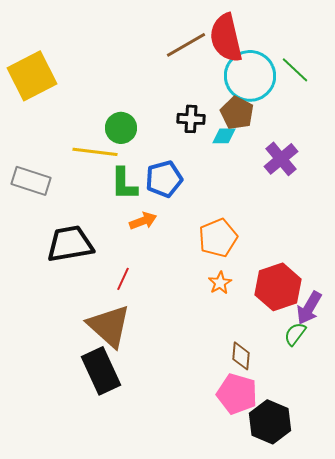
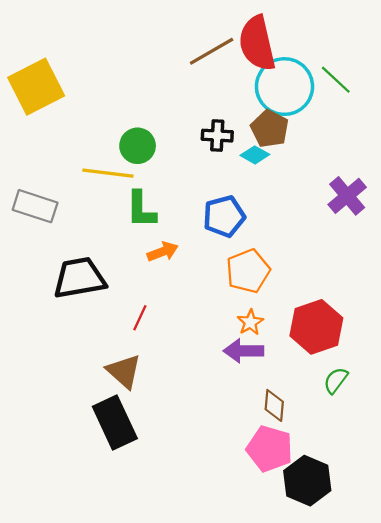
cyan diamond: (224, 136) -> (255, 155), turned 30
purple cross: (281, 159) -> (347, 196), moved
blue pentagon: (164, 179) -> (224, 216), moved
purple arrow: (309, 308) -> (243, 351), moved, turned 60
brown triangle: (109, 326) -> (124, 371), size x0.7

